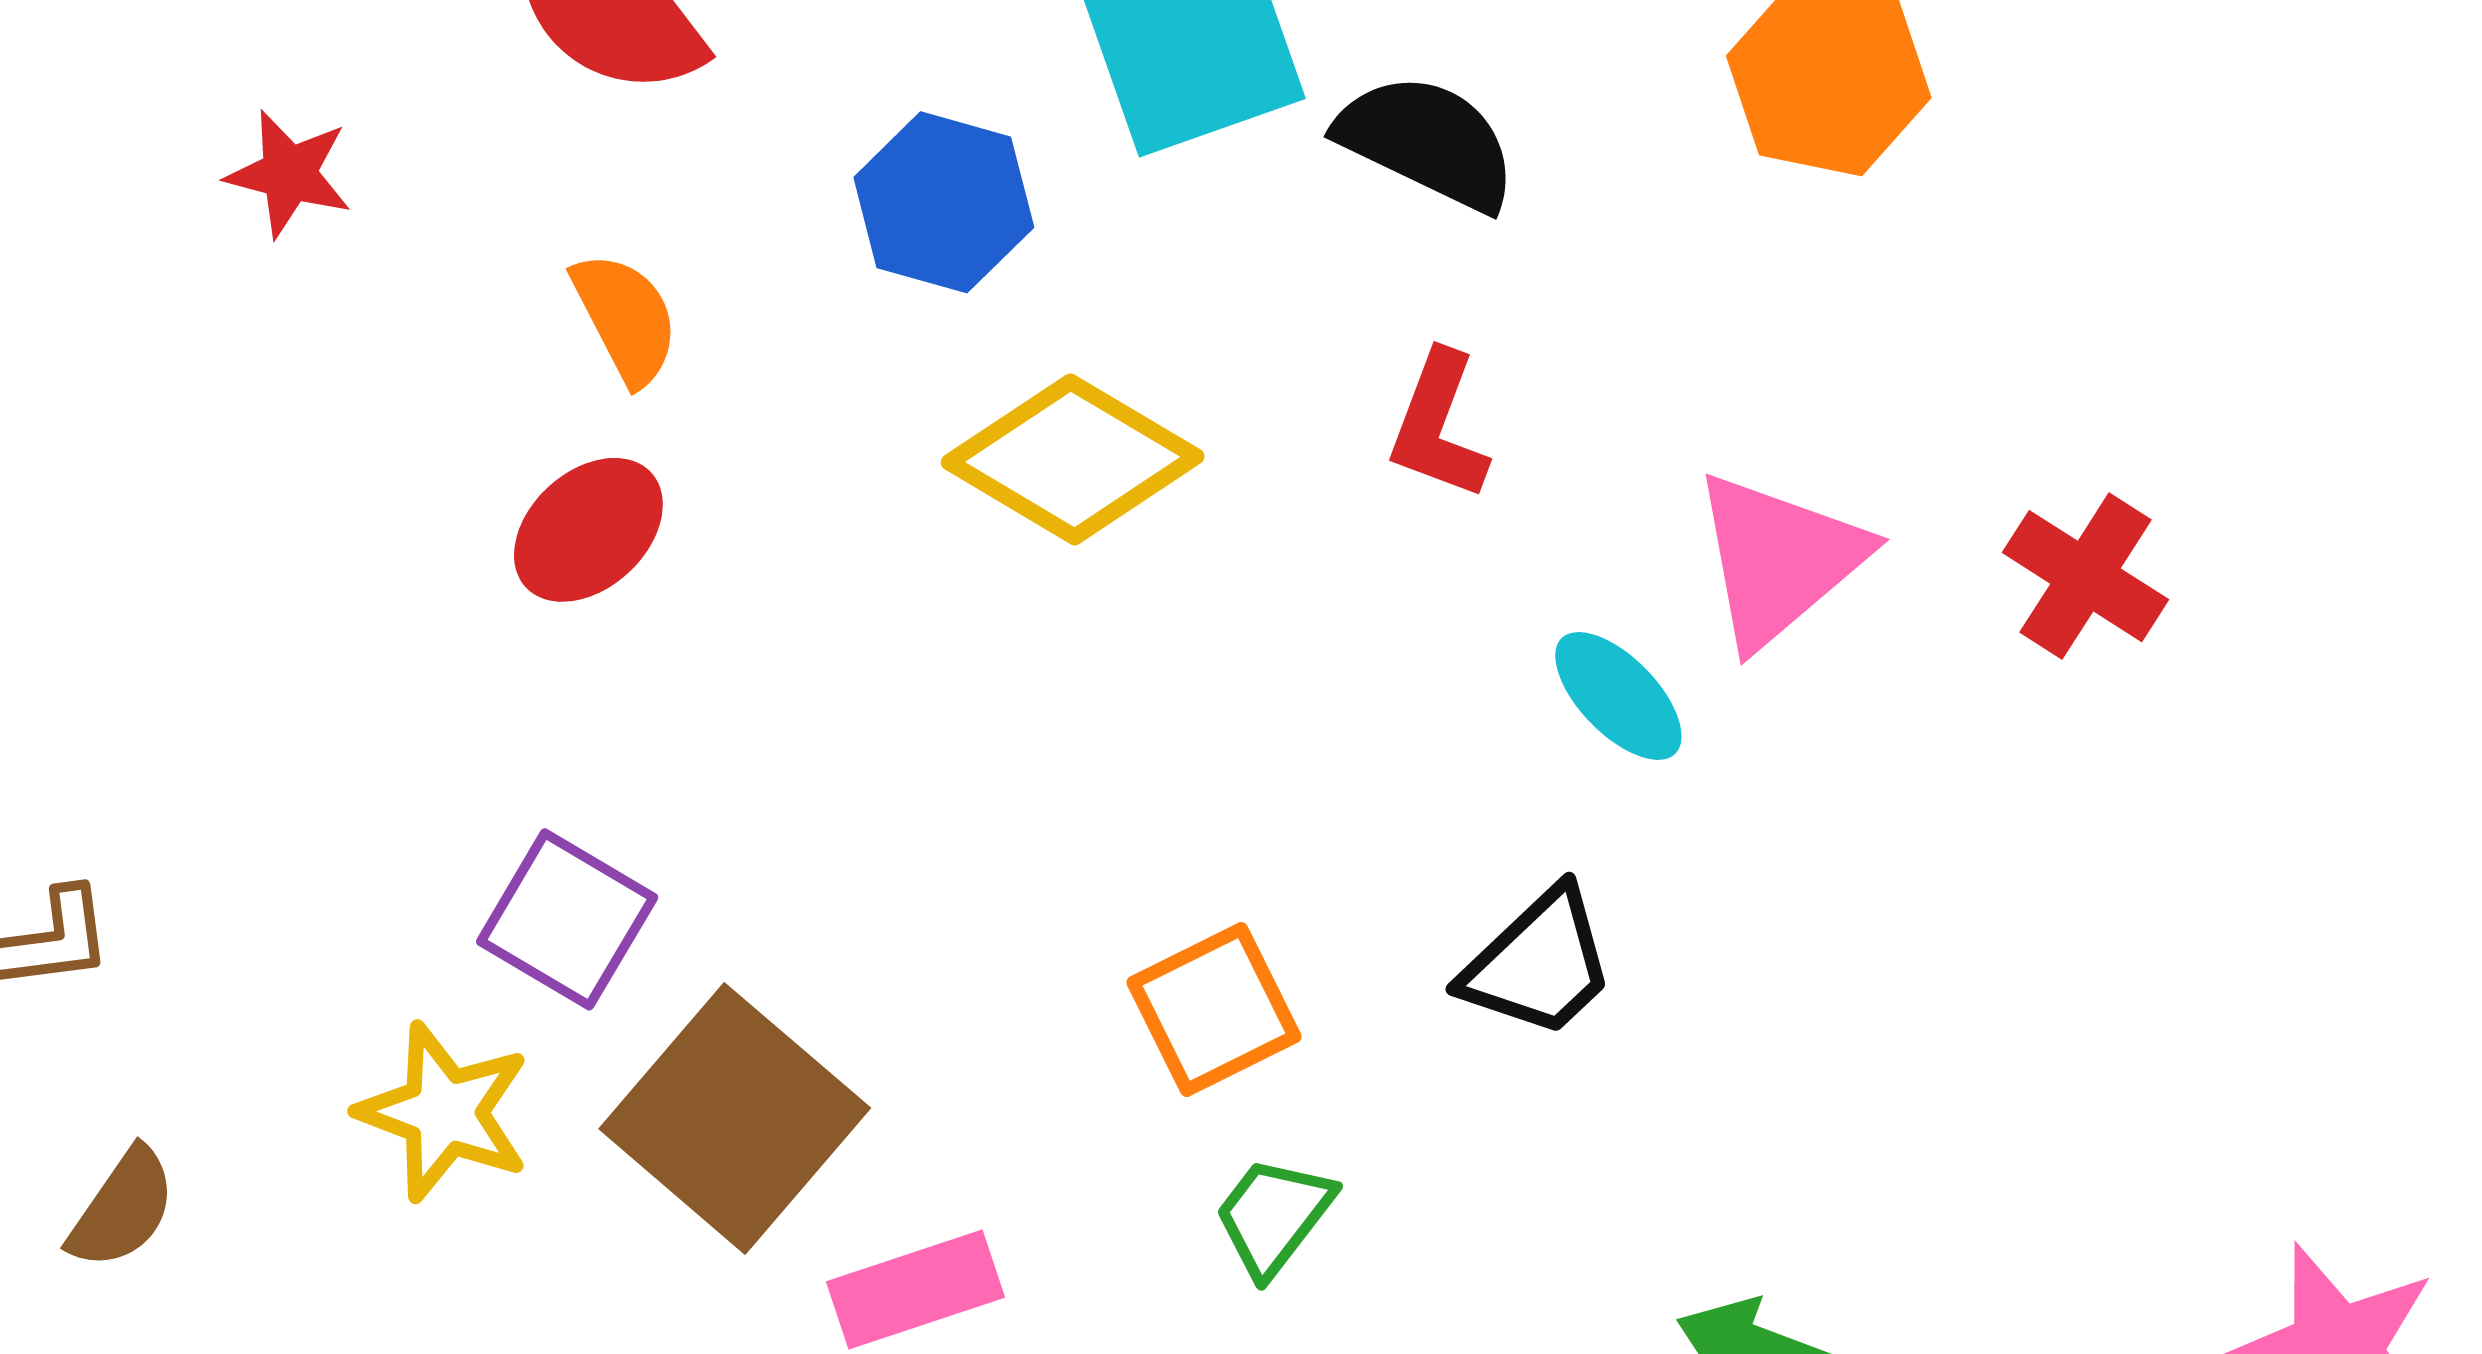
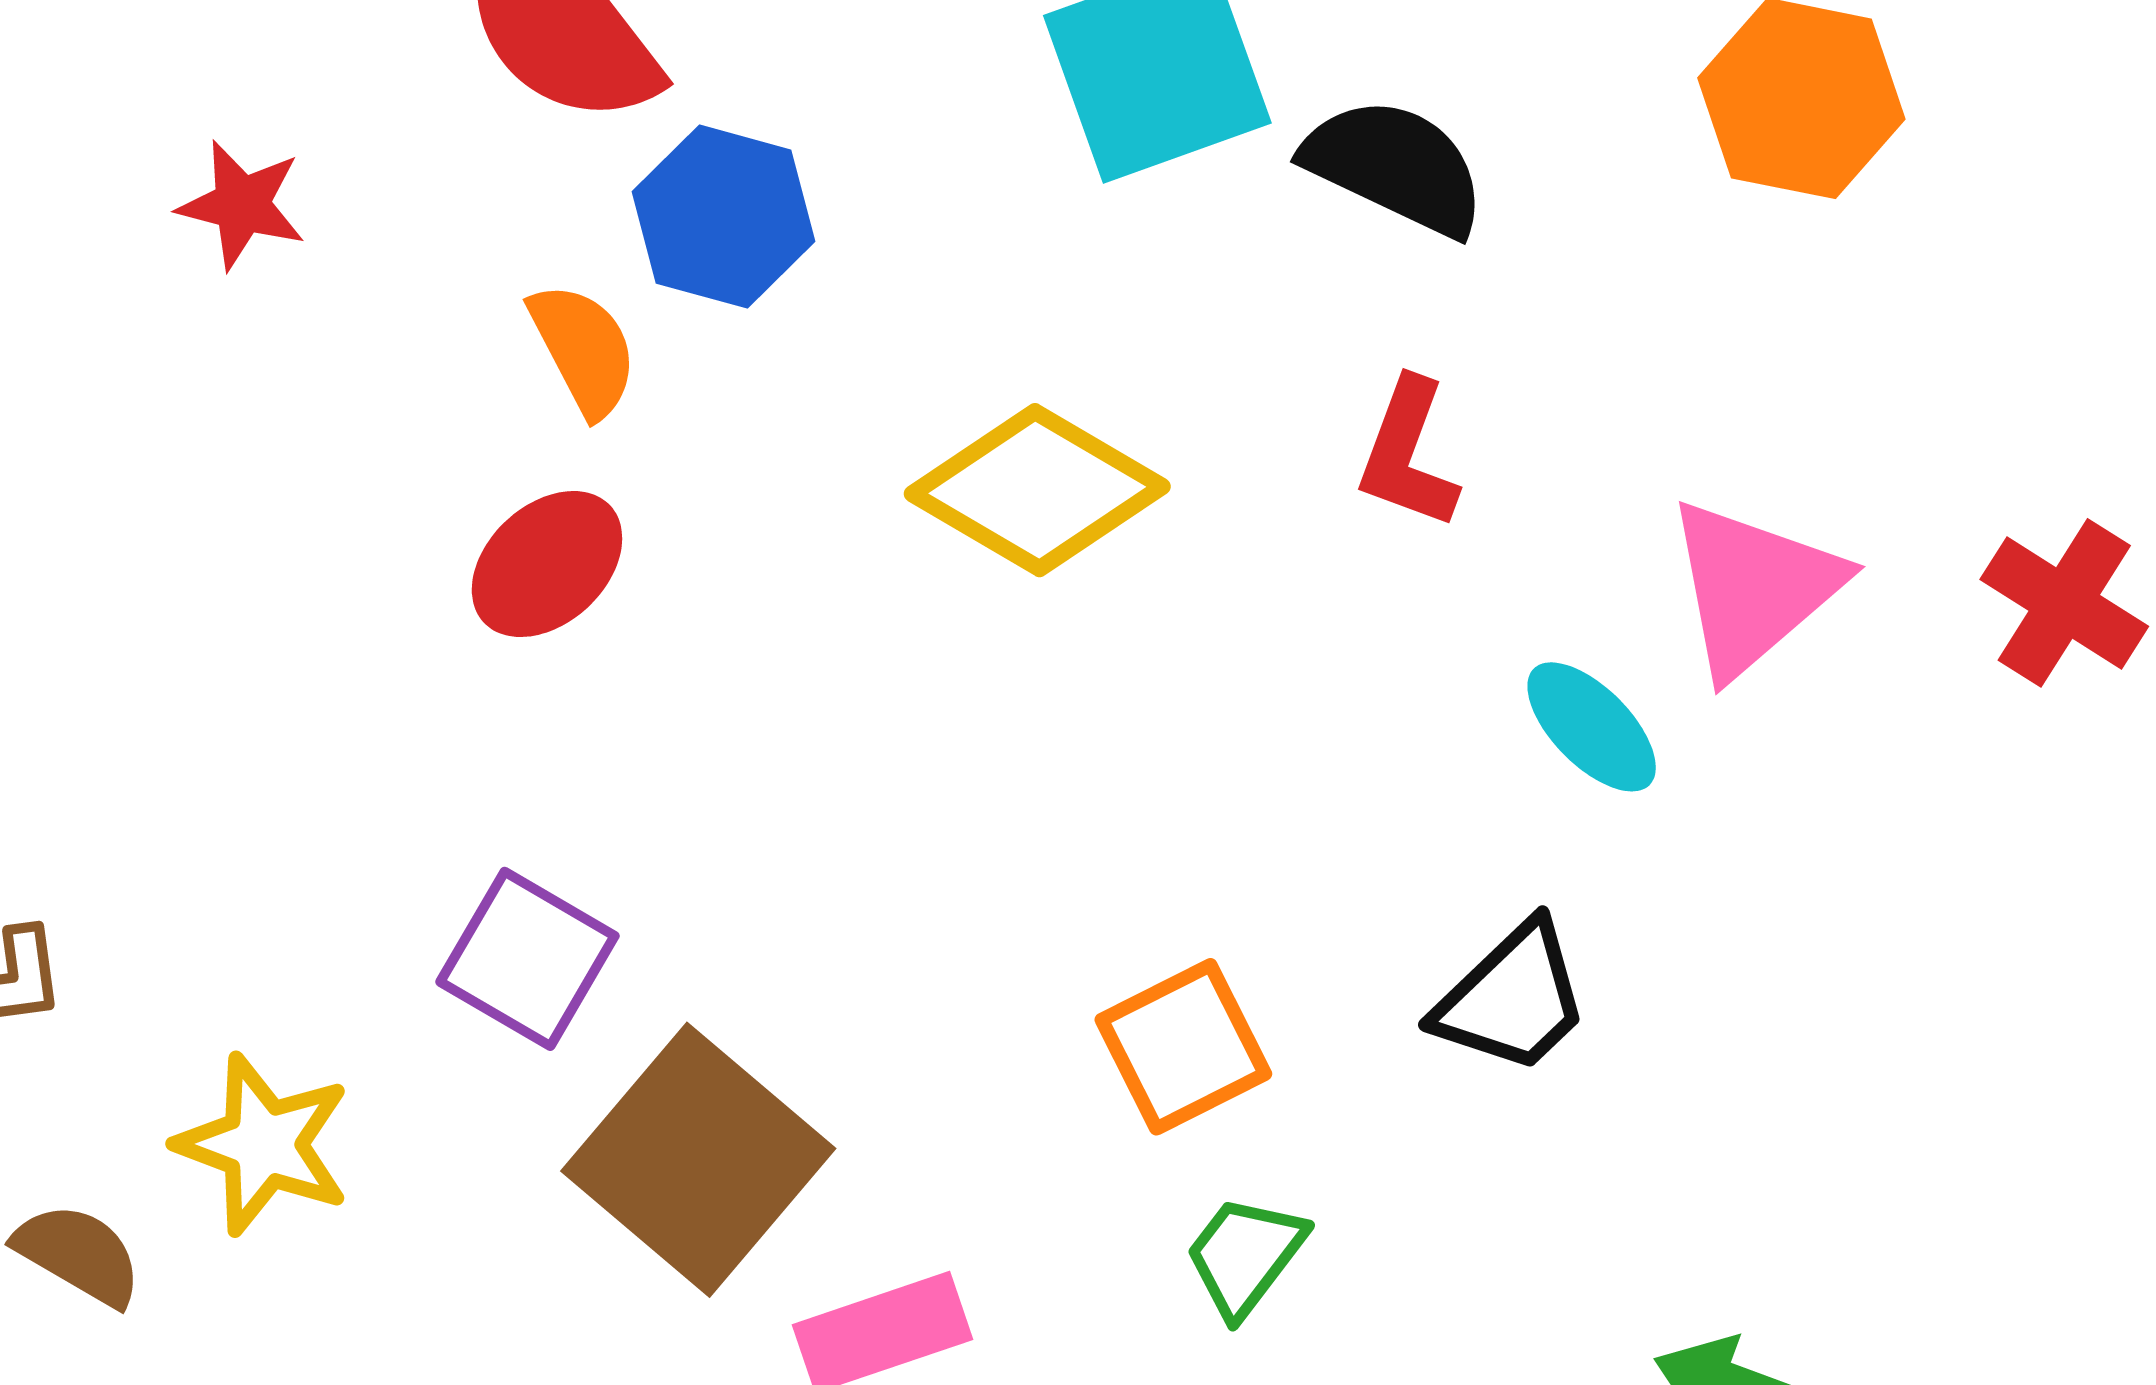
blue hexagon: (944, 202) -> (724, 217), moved
yellow star: (444, 1112) -> (264, 1144), moved
brown semicircle: (122, 1209) -> (78, 1254), turned -94

